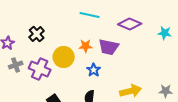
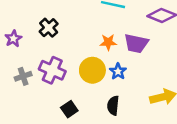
yellow circle: (64, 57) -> (92, 70), moved
gray cross: (16, 65) -> (23, 76), moved

